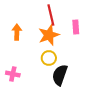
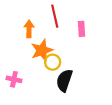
orange arrow: (17, 32) -> (29, 29), moved
orange star: (49, 35) -> (42, 50), moved

